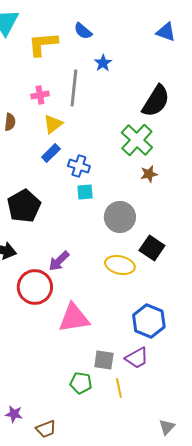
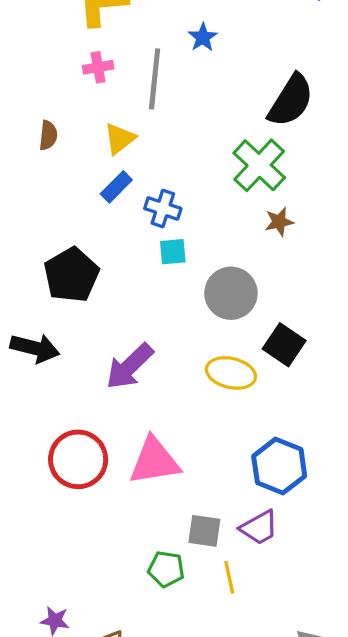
pink cross: (40, 95) -> (98, 67), moved
purple arrow: (59, 261) -> (130, 366), size x1.4
red circle: (35, 287) -> (78, 459), moved

